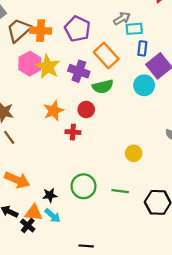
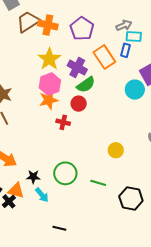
blue rectangle: (142, 48) -> (125, 50), moved
pink hexagon: (30, 64) -> (50, 84), moved
green semicircle: (103, 87) -> (86, 85), moved, turned -30
cyan arrow: (53, 216) -> (42, 195), moved

